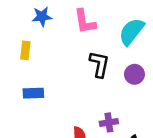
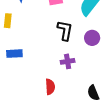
purple cross: (109, 122) -> (68, 61), moved

